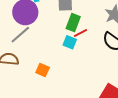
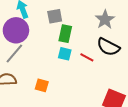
red line: (81, 33) -> (87, 57), moved, turned 64

